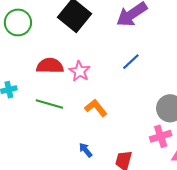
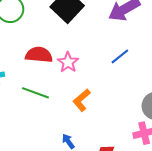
orange L-shape: (96, 108) -> (82, 100), turned -95

